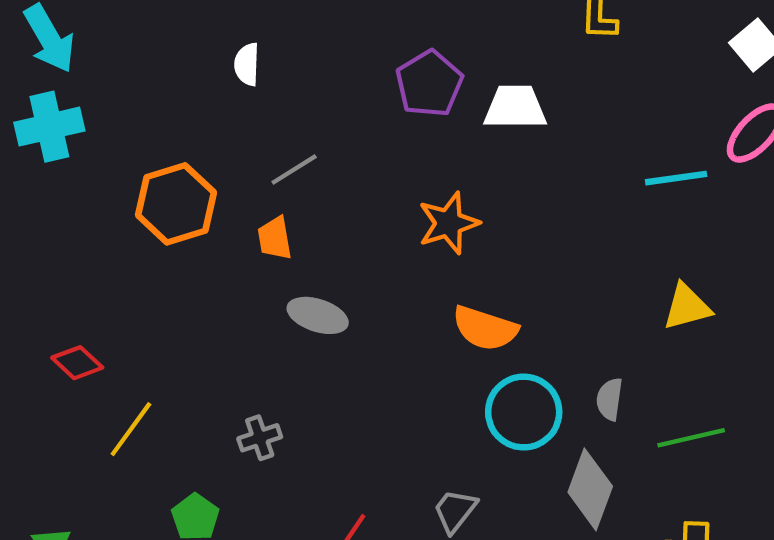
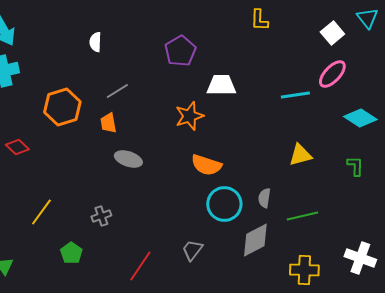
white trapezoid: (515, 107) -> (221, 85), moved
red diamond: (77, 363) -> (17, 147), moved
gray diamond: (590, 489) -> (255, 240), turned 42

